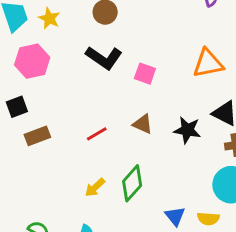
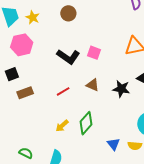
black L-shape: (104, 58) -> (68, 57), moved

